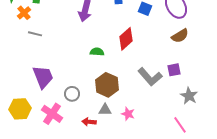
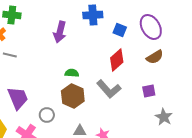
red diamond: (126, 39) -> (117, 60), moved
gray L-shape: (150, 77) -> (109, 89), moved
brown hexagon: (107, 85) -> (73, 96), moved

